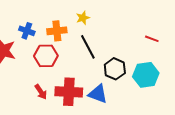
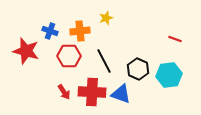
black line: (88, 47) -> (104, 61), moved

